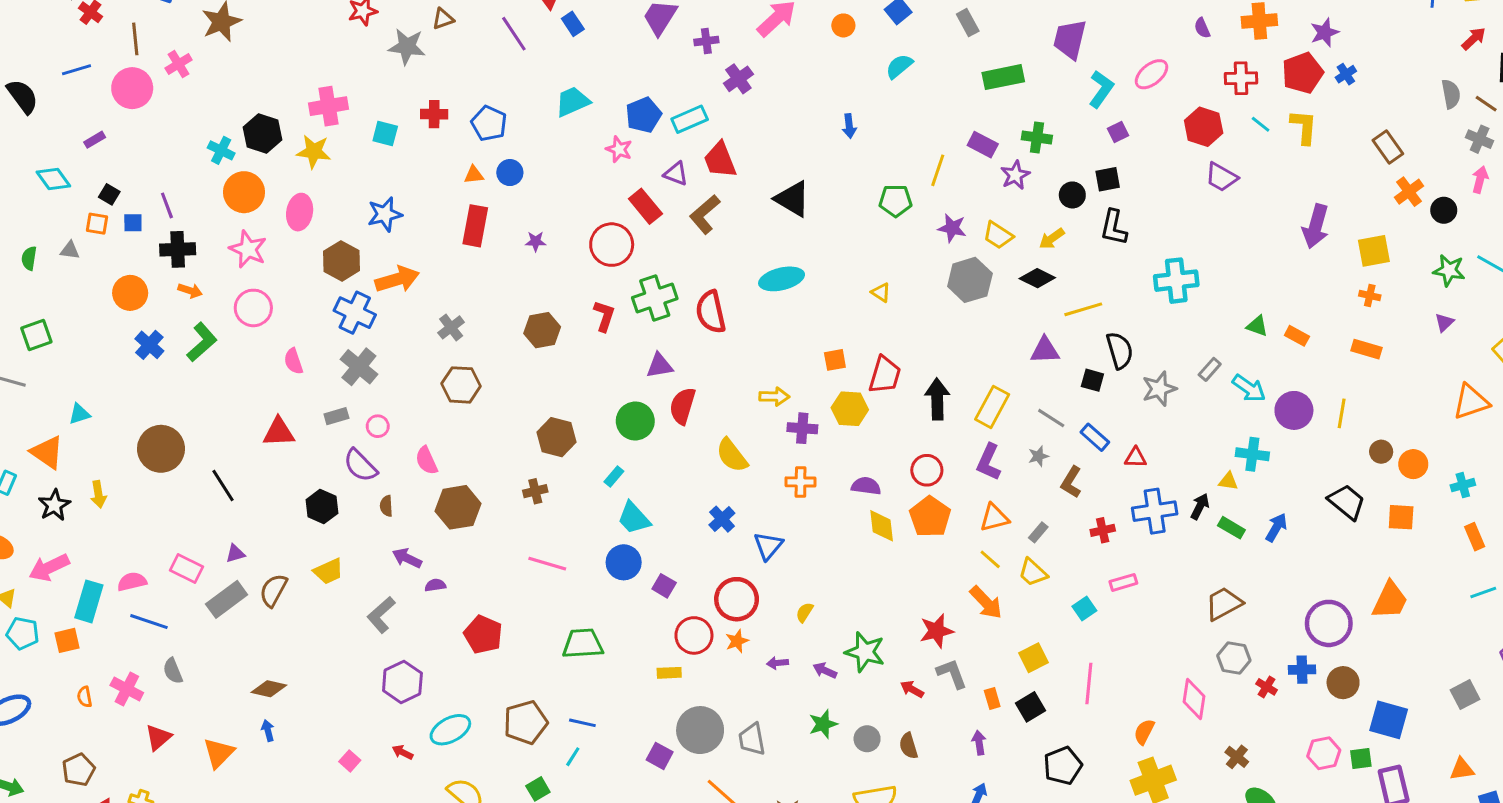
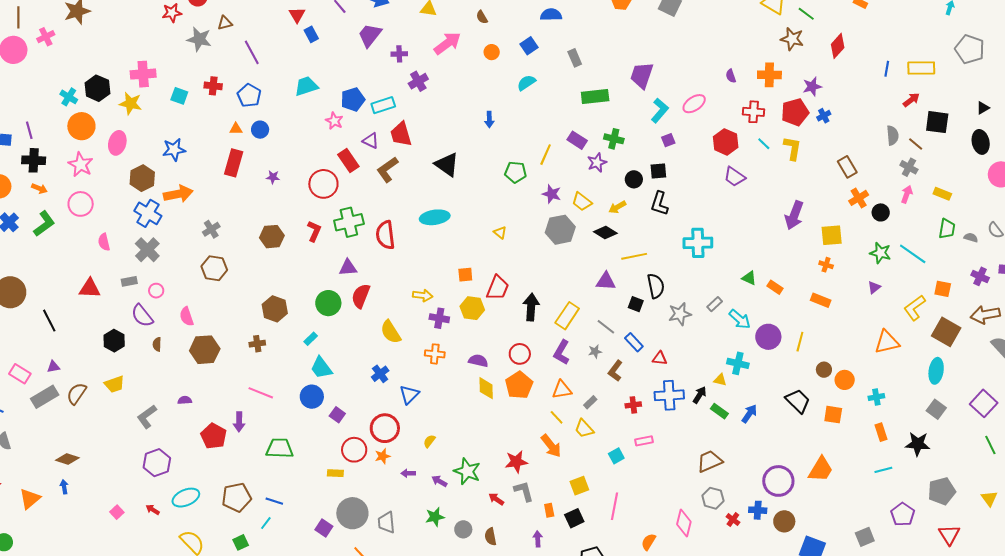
purple line: (514, 34) -> (252, 52), moved
purple arrow: (407, 558) -> (239, 422), moved, turned -120

